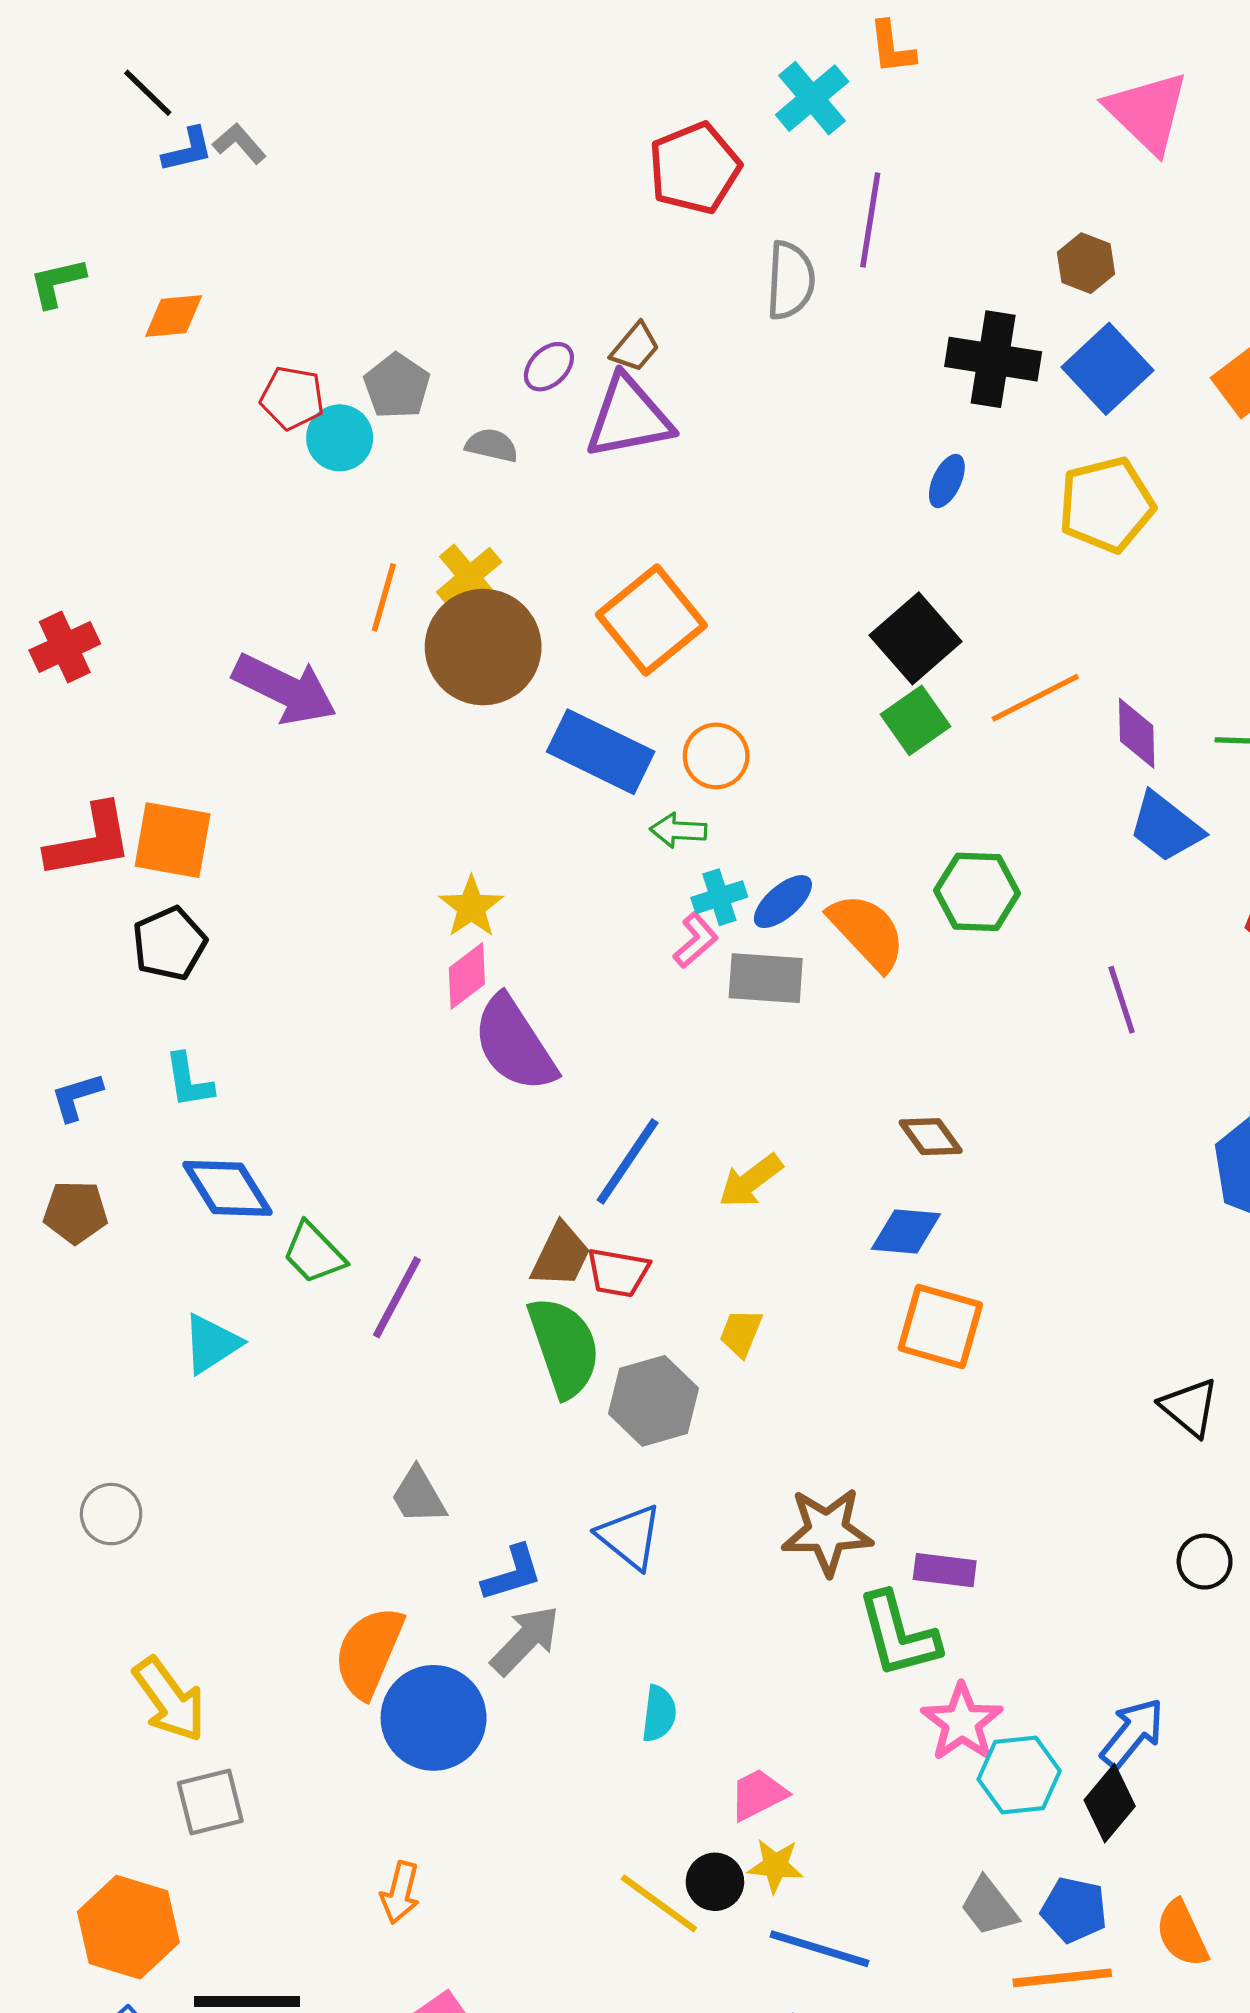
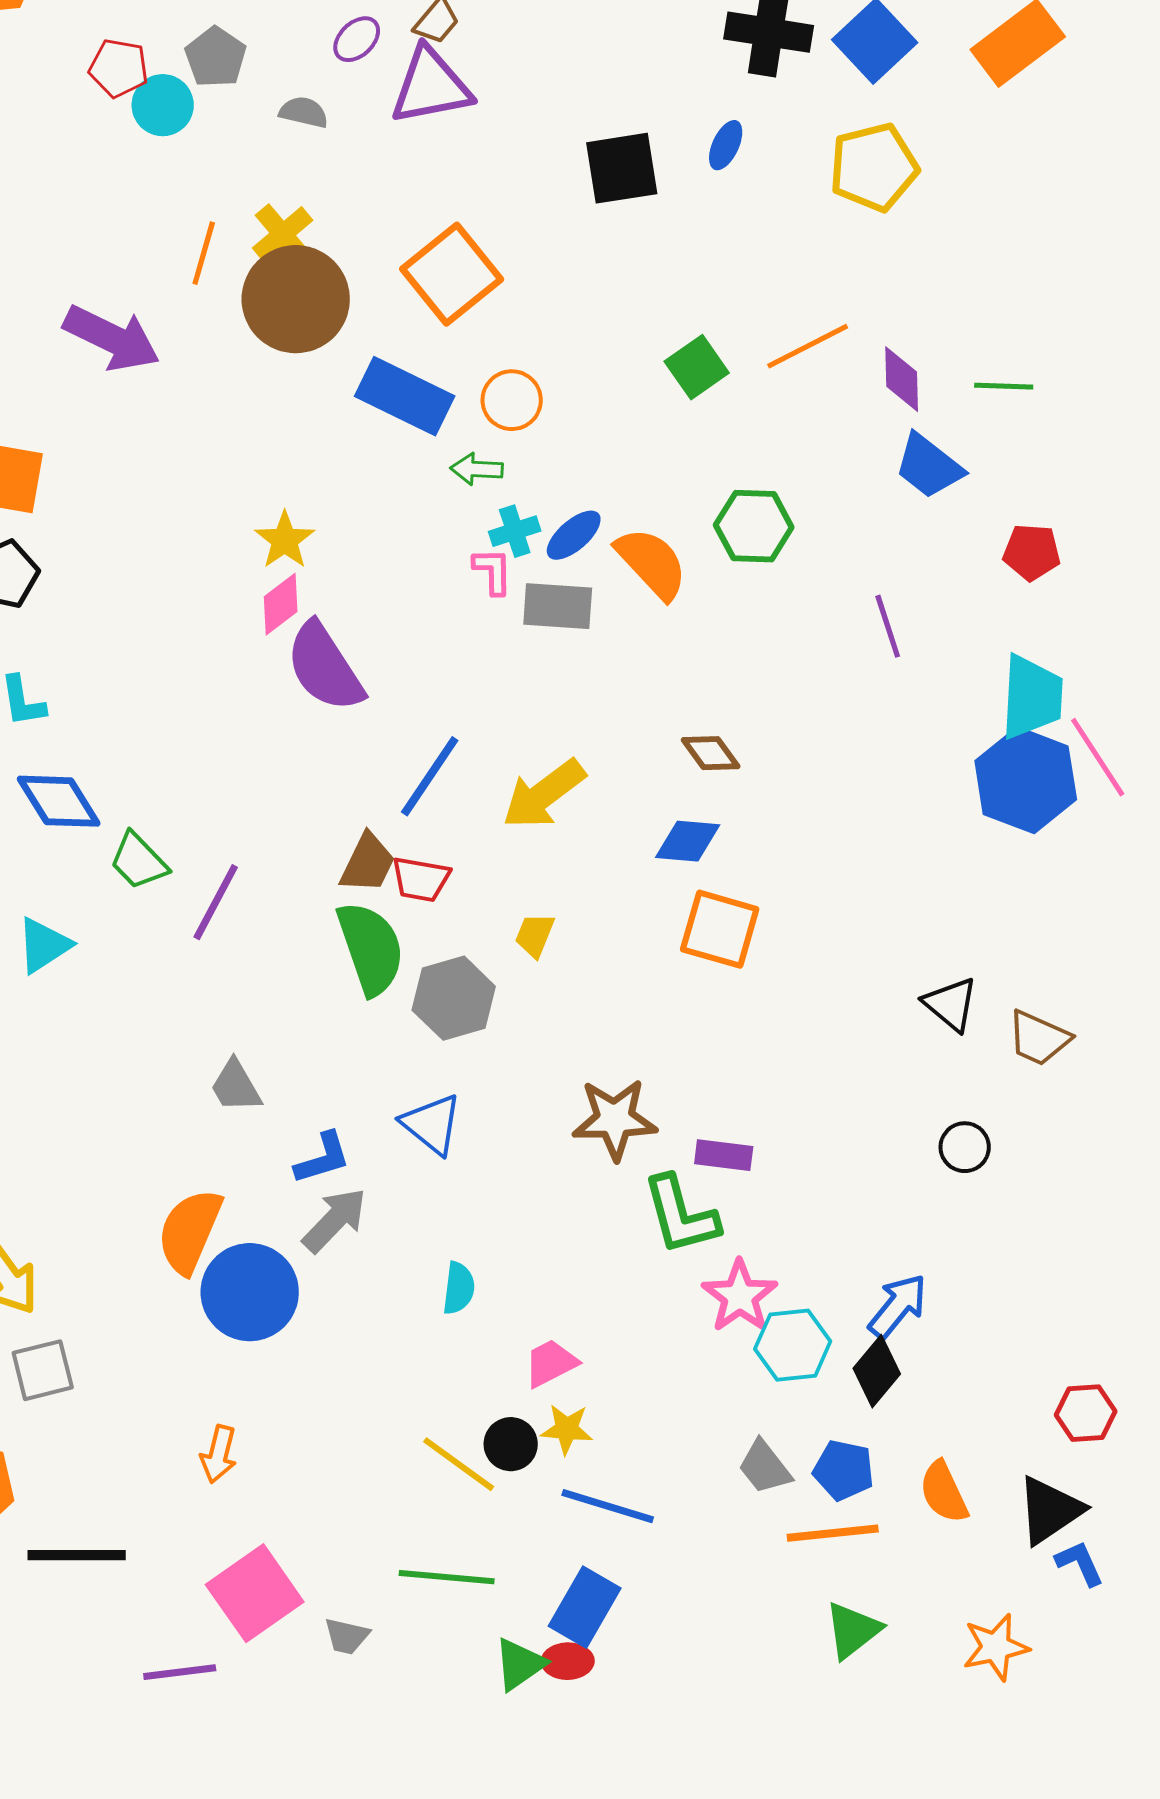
black square: (916, 638) -> (622, 168), moved, turned 32
pink L-shape: (696, 940) -> (493, 571), turned -50
yellow arrow: (751, 1181) -> (544, 794), size x1.4

